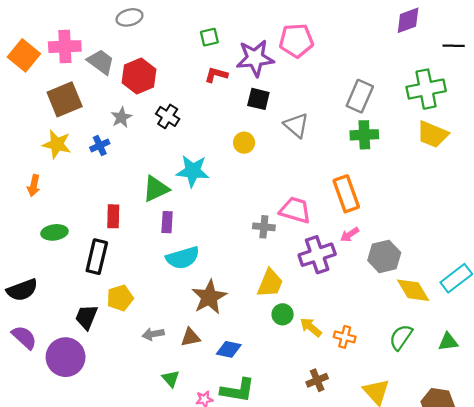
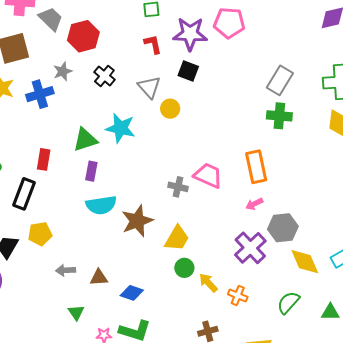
red L-shape: (216, 75) -> (153, 44), turned 55
gray triangle: (296, 125) -> (149, 87), moved
blue cross: (100, 145) -> (40, 94), size x1.5
purple cross: (317, 255) -> (250, 248), moved, turned -32
brown star: (209, 297) -> (137, 221), moved

